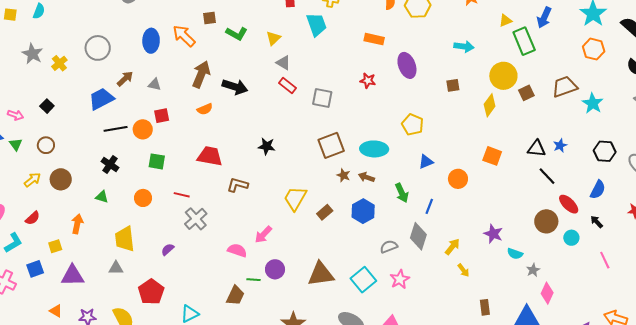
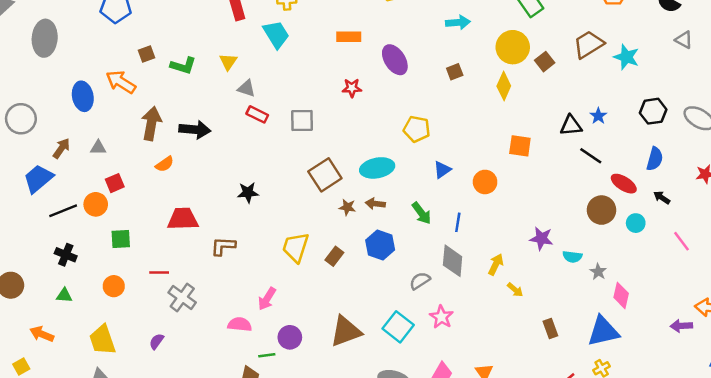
orange arrow: (77, 224) -> (42, 334), turned -66

